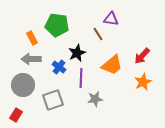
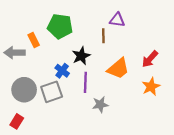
brown line: (98, 34) -> (103, 36), turned 32
gray arrow: (31, 59) -> (15, 53), moved
gray square: (53, 100) -> (52, 92), moved

